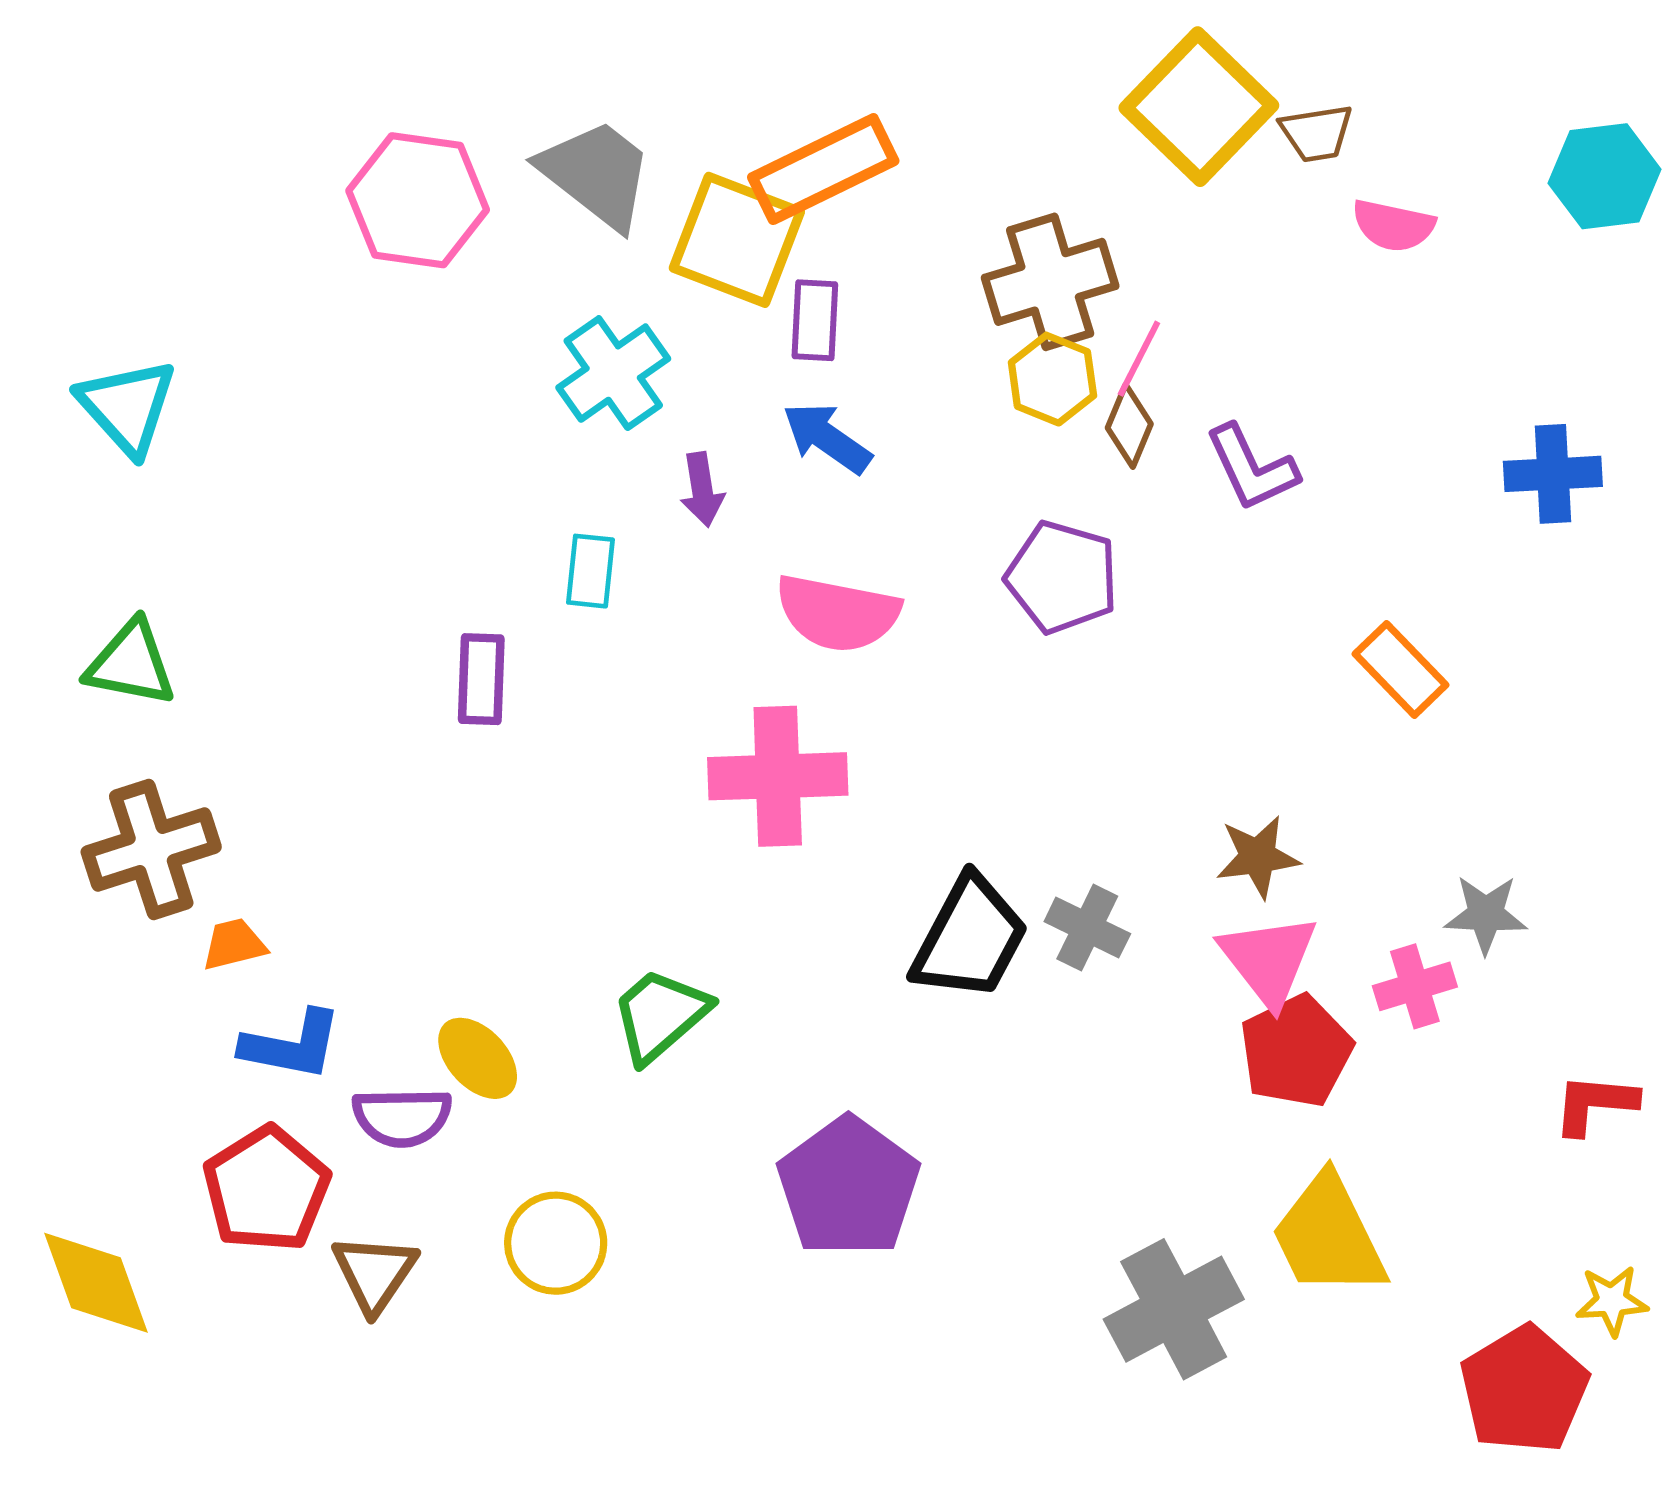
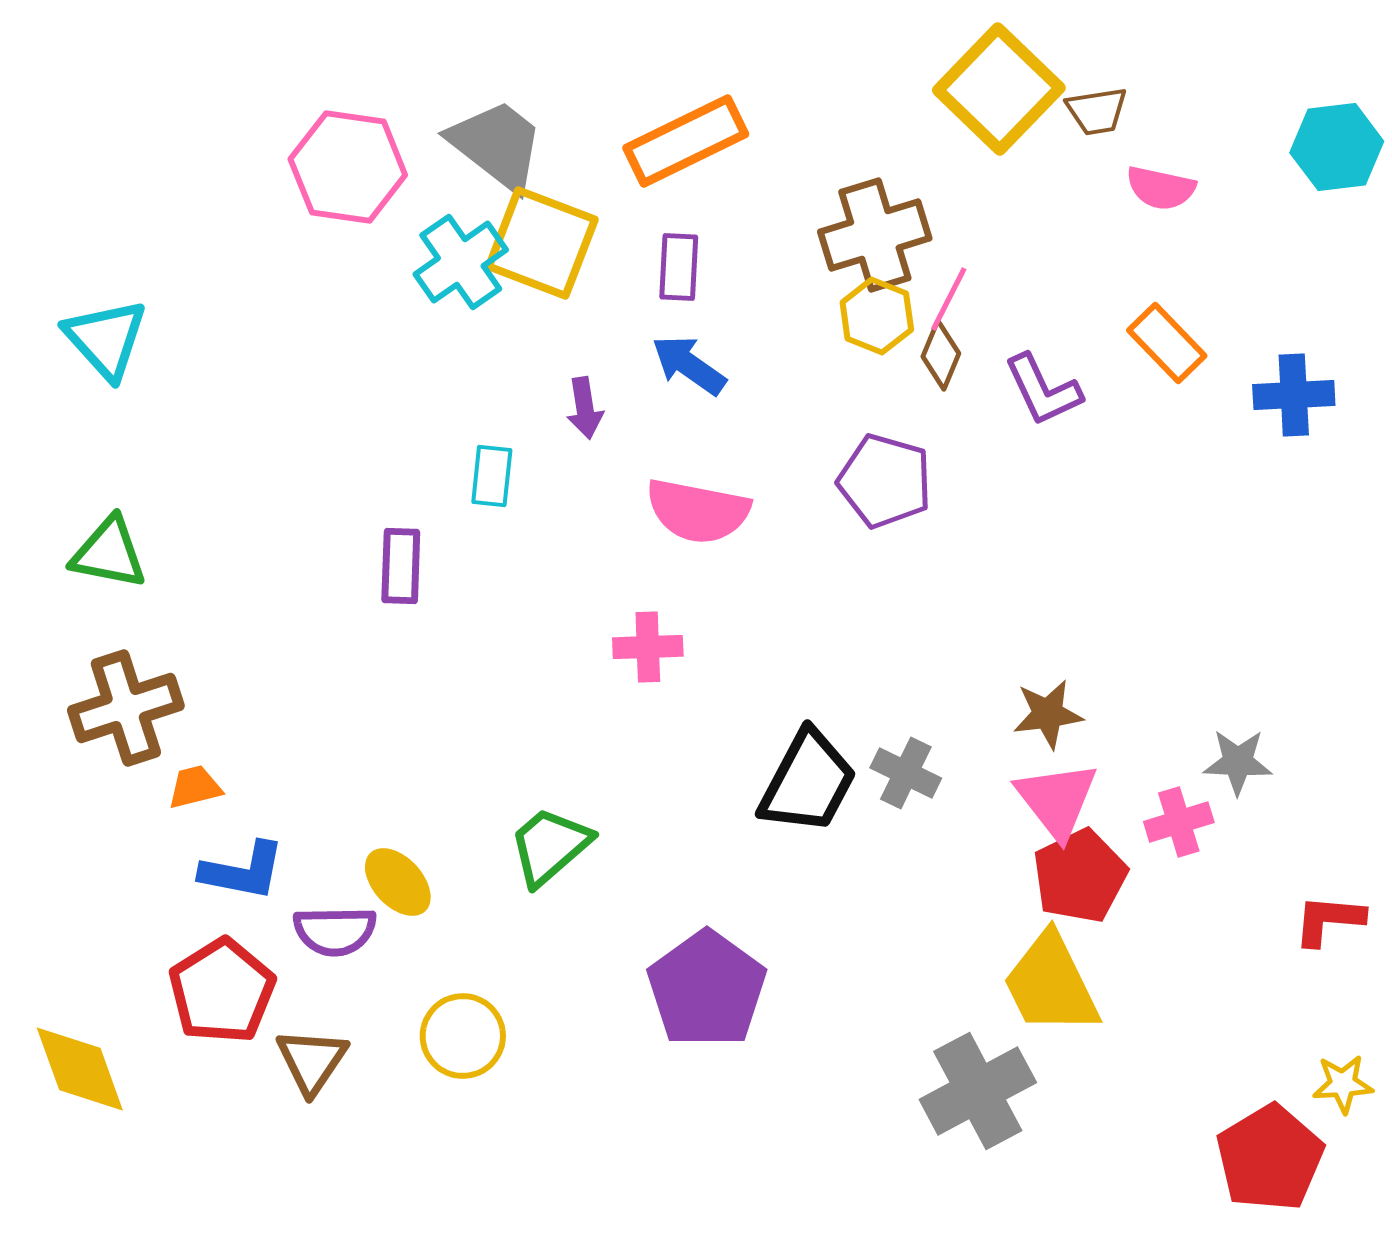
yellow square: (737, 240) -> (542, 243), moved
cyan cross: (613, 373) -> (461, 262), moved
orange rectangle: (1401, 669) -> (1167, 343), moved
pink cross: (778, 776) -> (648, 647), size x0.6
yellow trapezoid: (1329, 1236) -> (1051, 984), moved

